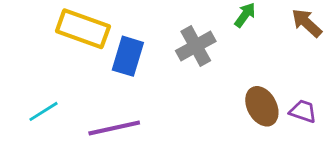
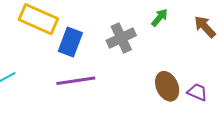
purple line: (114, 128) -> (76, 81), moved

